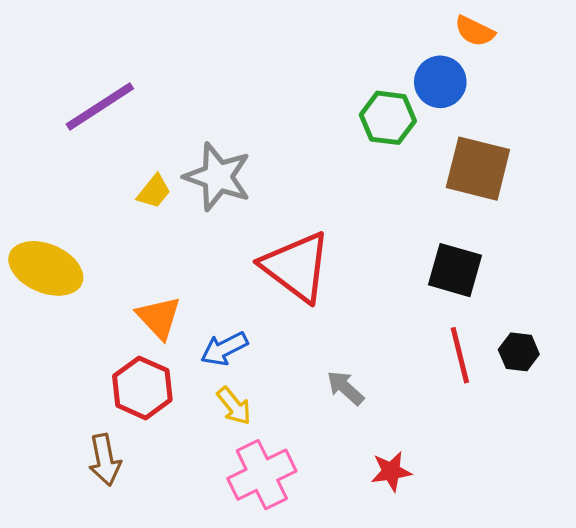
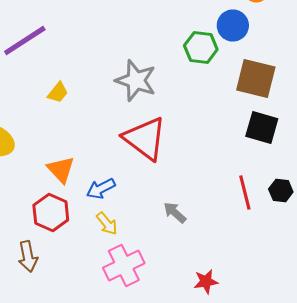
gray star: (218, 177) -> (136, 80), moved
black square: (455, 270) -> (262, 128), moved
red star: (391, 471) -> (206, 282), moved

